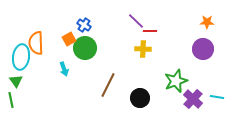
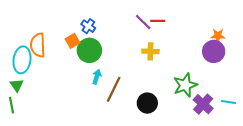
orange star: (207, 22) -> (218, 36), moved
red line: (150, 31) -> (158, 21), moved
cyan arrow: (64, 69) -> (97, 77), moved, turned -144

